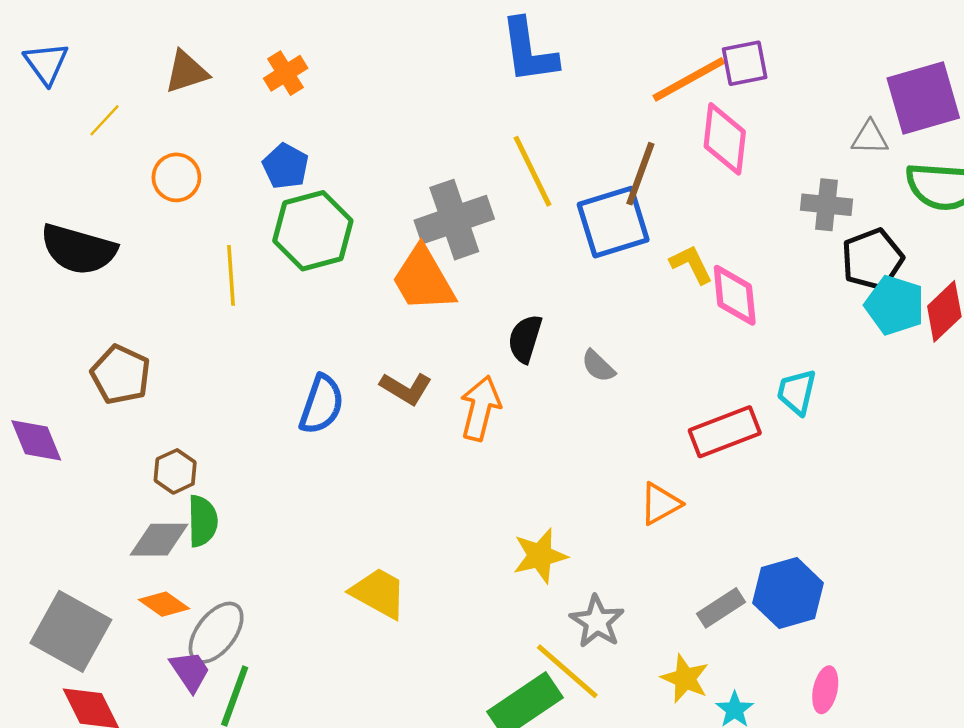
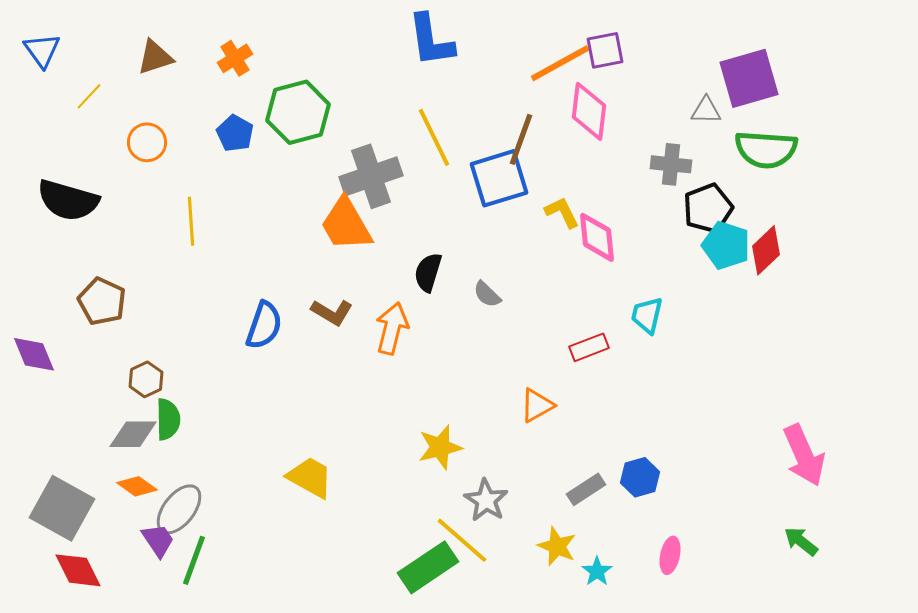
green hexagon: (313, 231) -> (298, 112), moved
red rectangle: (725, 432) -> (589, 347), size x0.7
blue hexagon: (788, 593) -> (640, 477), size x0.7

